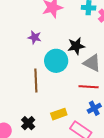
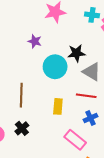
brown line: (36, 81) -> (21, 95), moved
yellow rectangle: (59, 114) -> (58, 106), moved, turned -70

